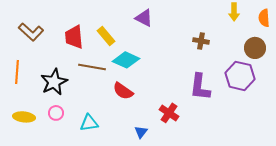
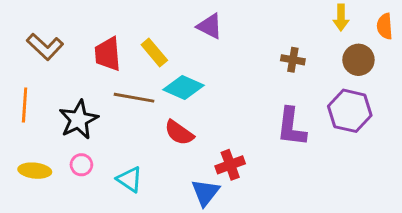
brown circle: (255, 48) -> (358, 60), moved
red cross: (169, 113) -> (230, 165), moved, turned 36
cyan triangle: (89, 123) -> (130, 179), turned 42
blue triangle: (141, 132) -> (205, 192), size x1.5

